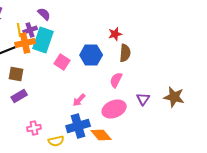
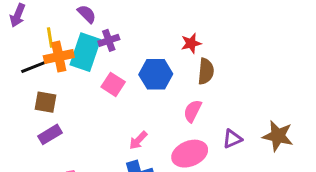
purple cross: (30, 30) -> (109, 40), moved
purple triangle: (143, 99) -> (232, 139), turned 32

